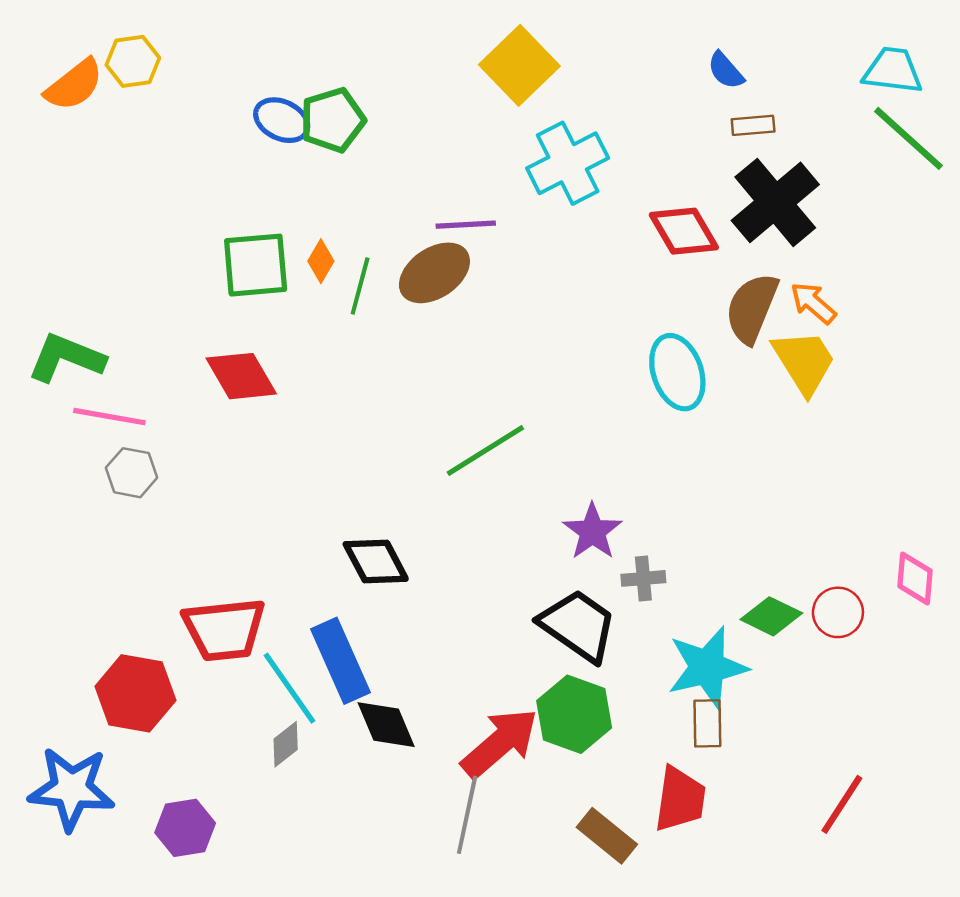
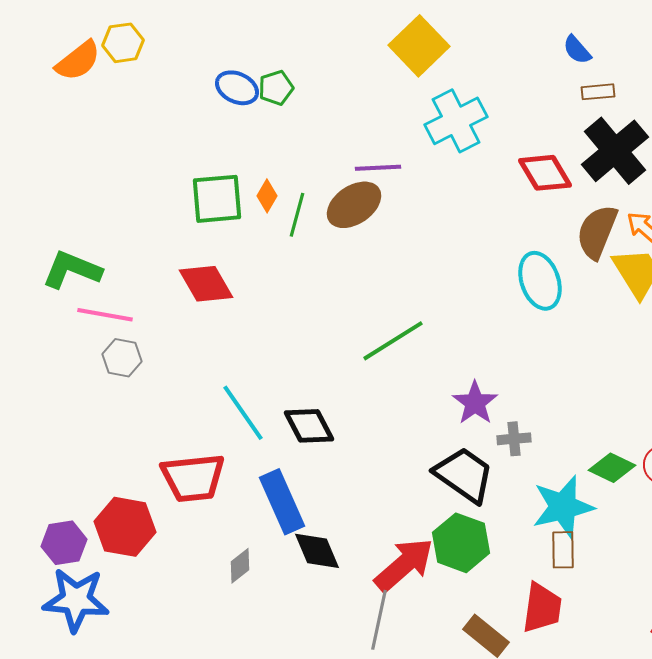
green pentagon: (333, 120) -> (276, 88), size x0.7
cyan line: (290, 688) -> (243, 413), moved
purple hexagon: (185, 828) -> (64, 543), moved

